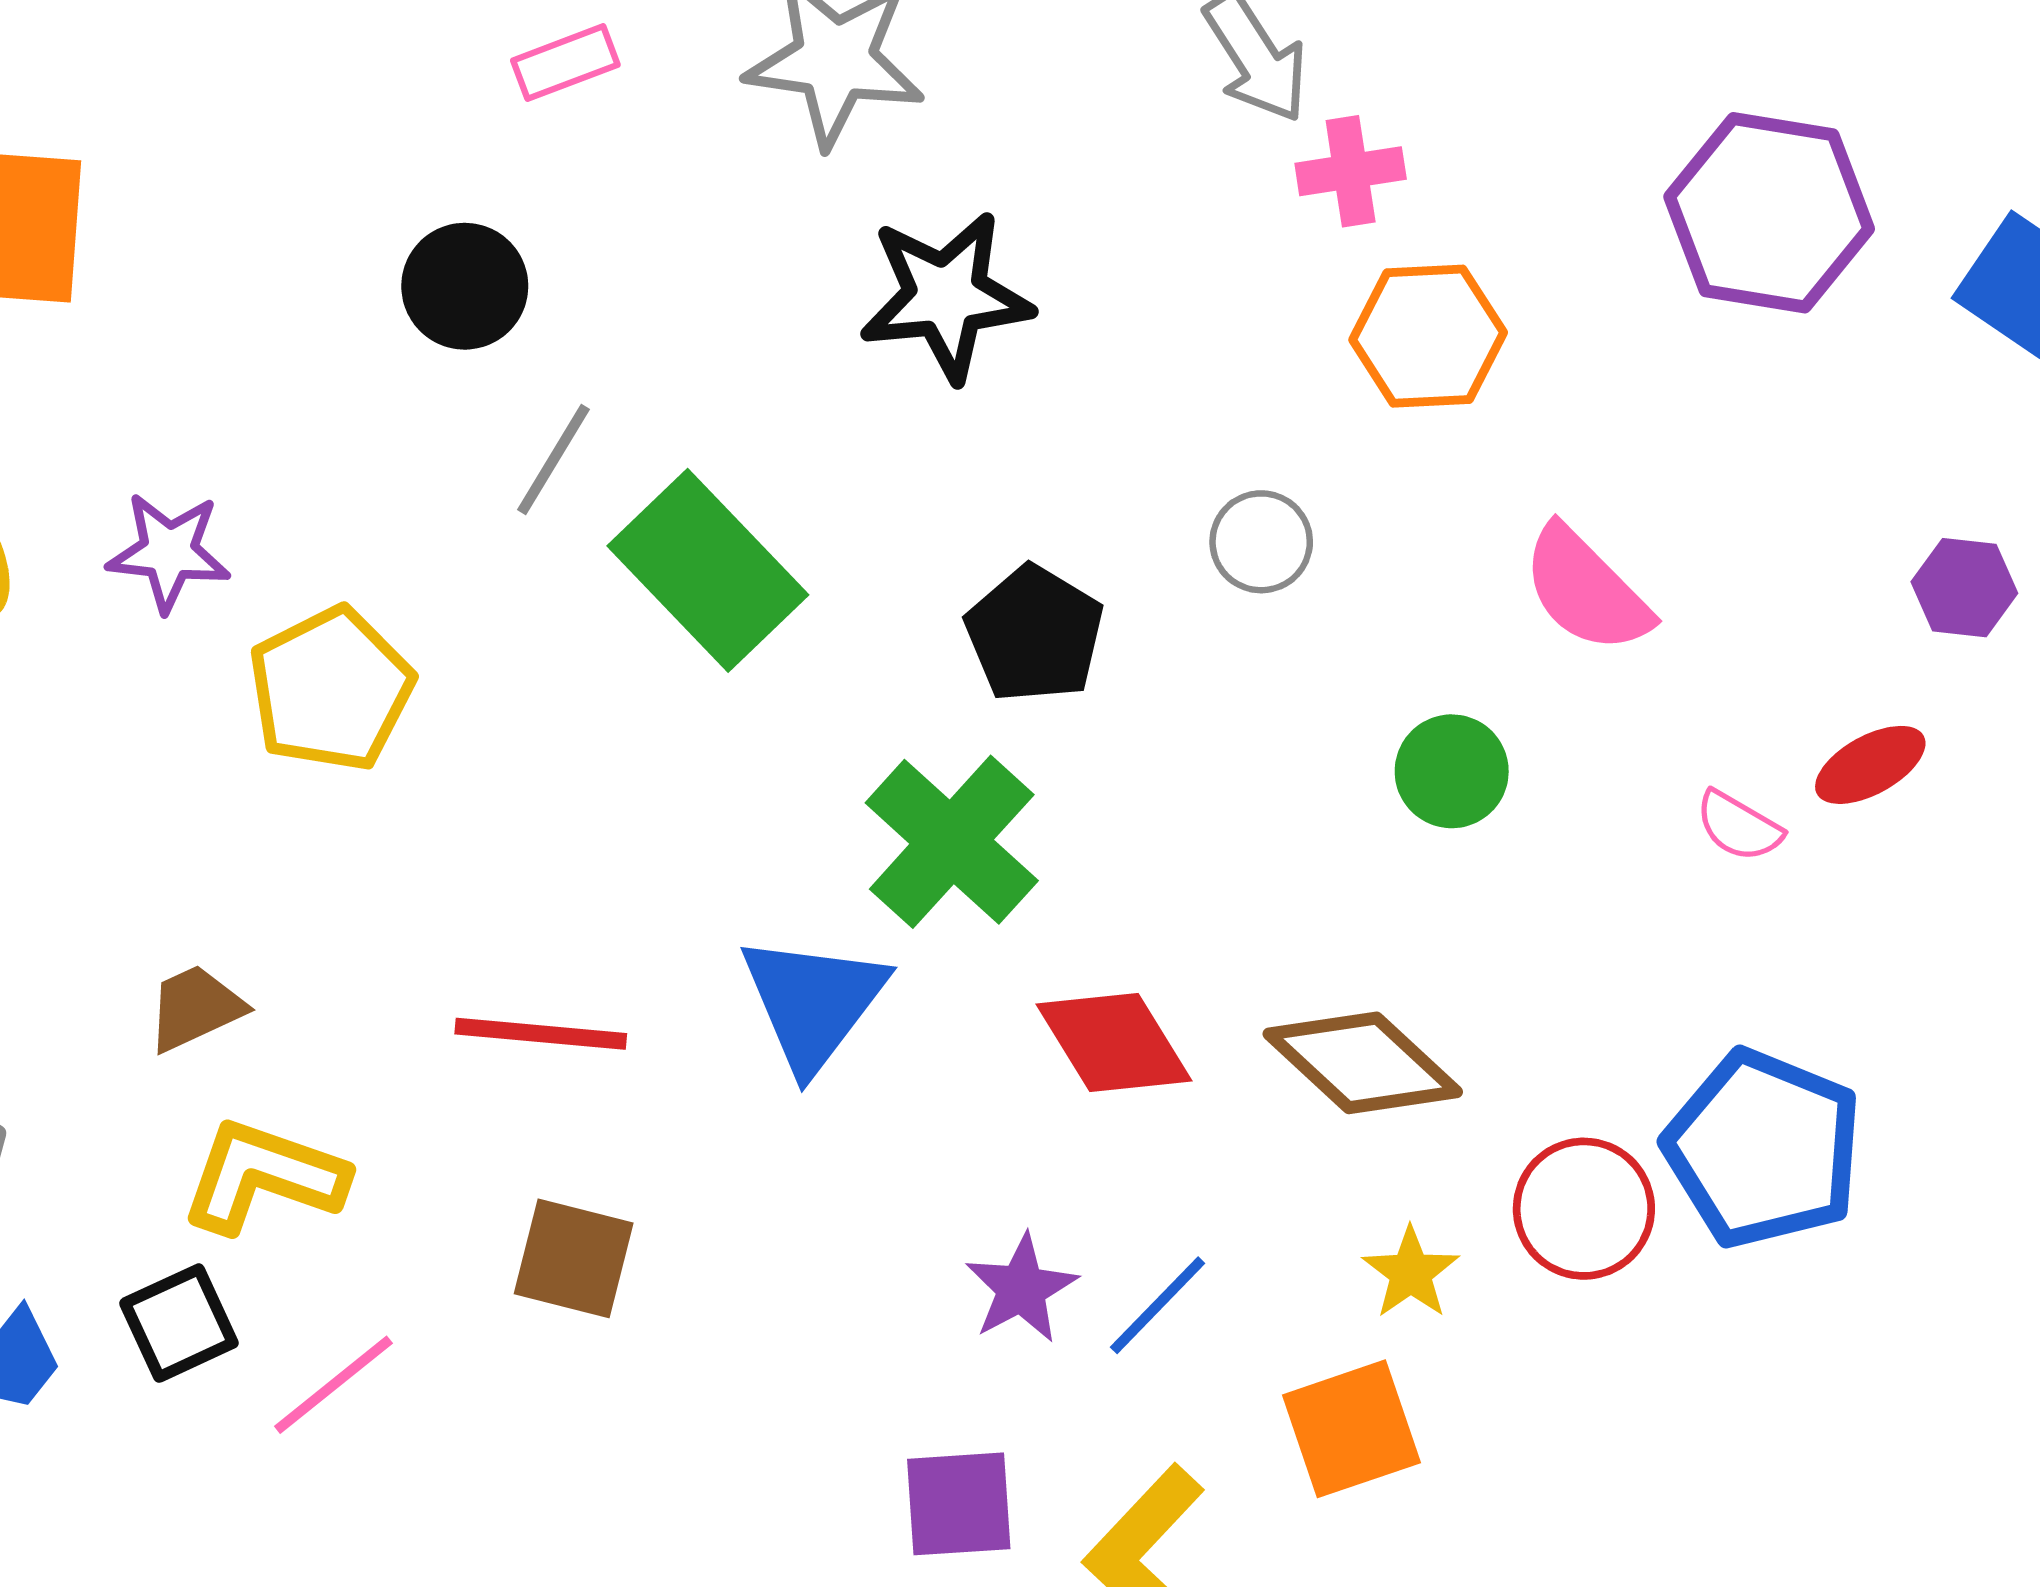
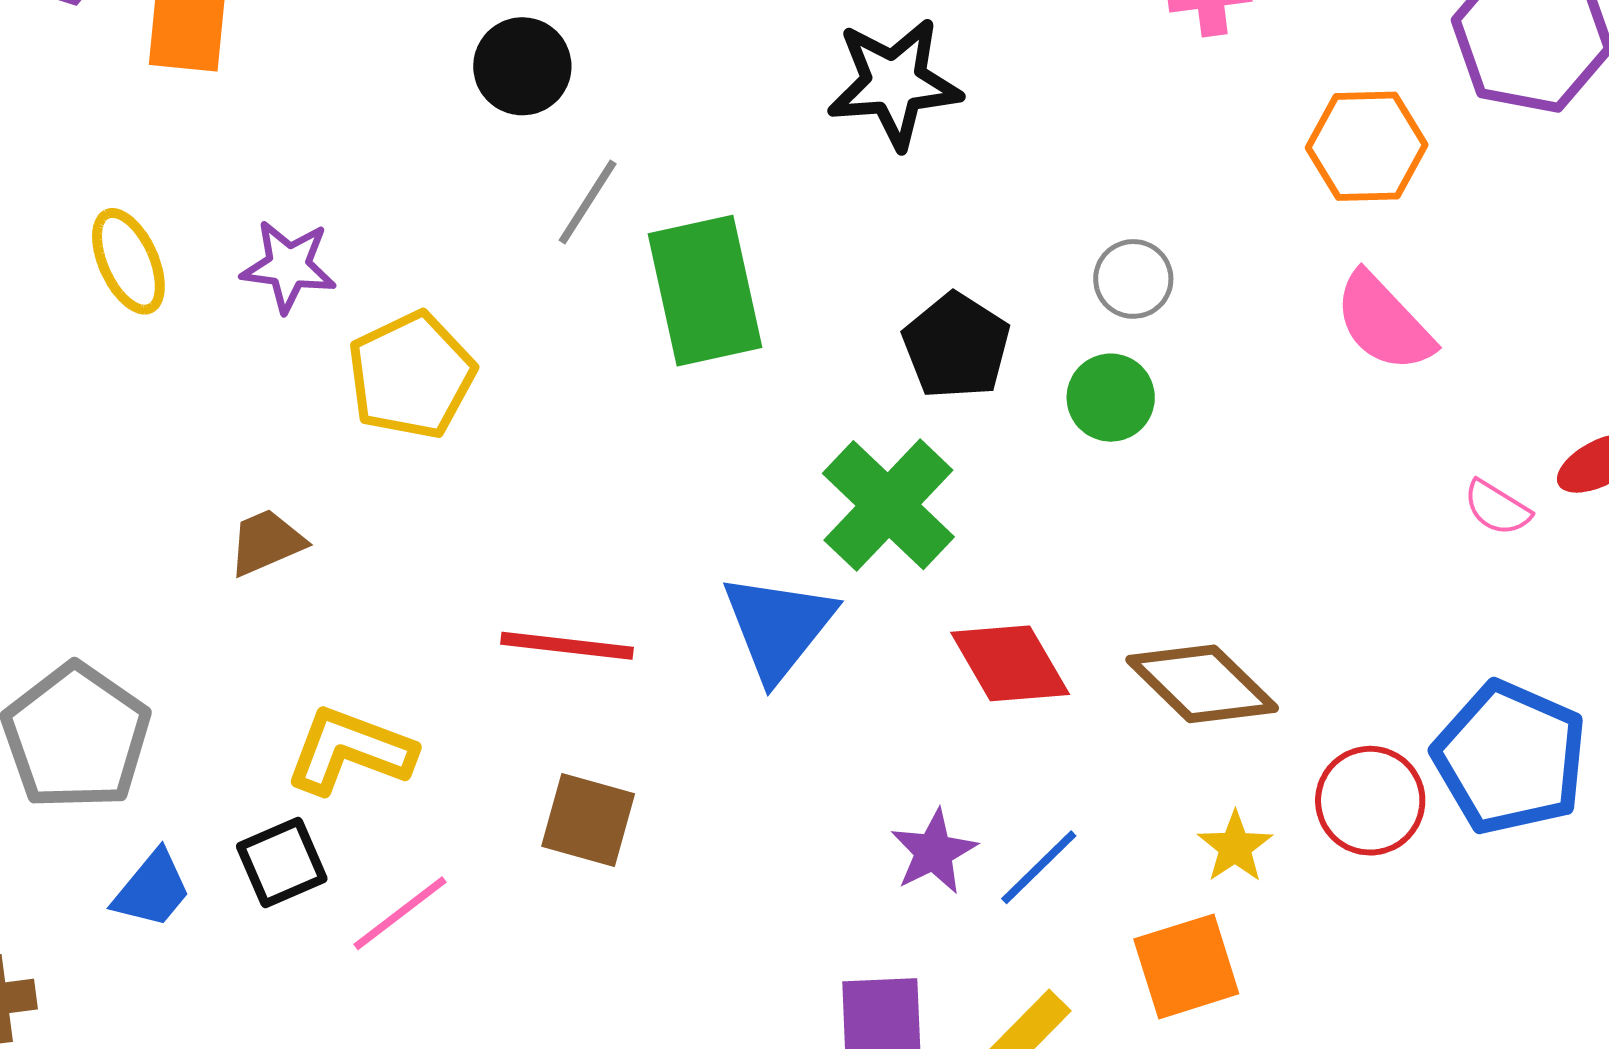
orange hexagon: (1428, 336) -> (1367, 146), moved
green rectangle: (708, 570) -> (705, 291), turned 30
green circle: (1452, 771) -> (1111, 398), moved
brown trapezoid: (195, 1008) -> (266, 542), moved

